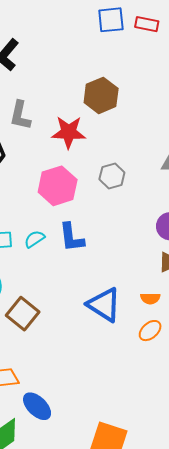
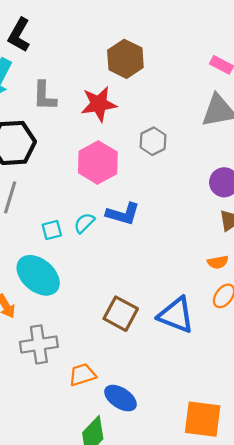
blue L-shape: (72, 237) -> (123, 214), turned -56
blue triangle: (104, 305) -> (176, 315), moved
brown square: (23, 314) -> (121, 314), moved

